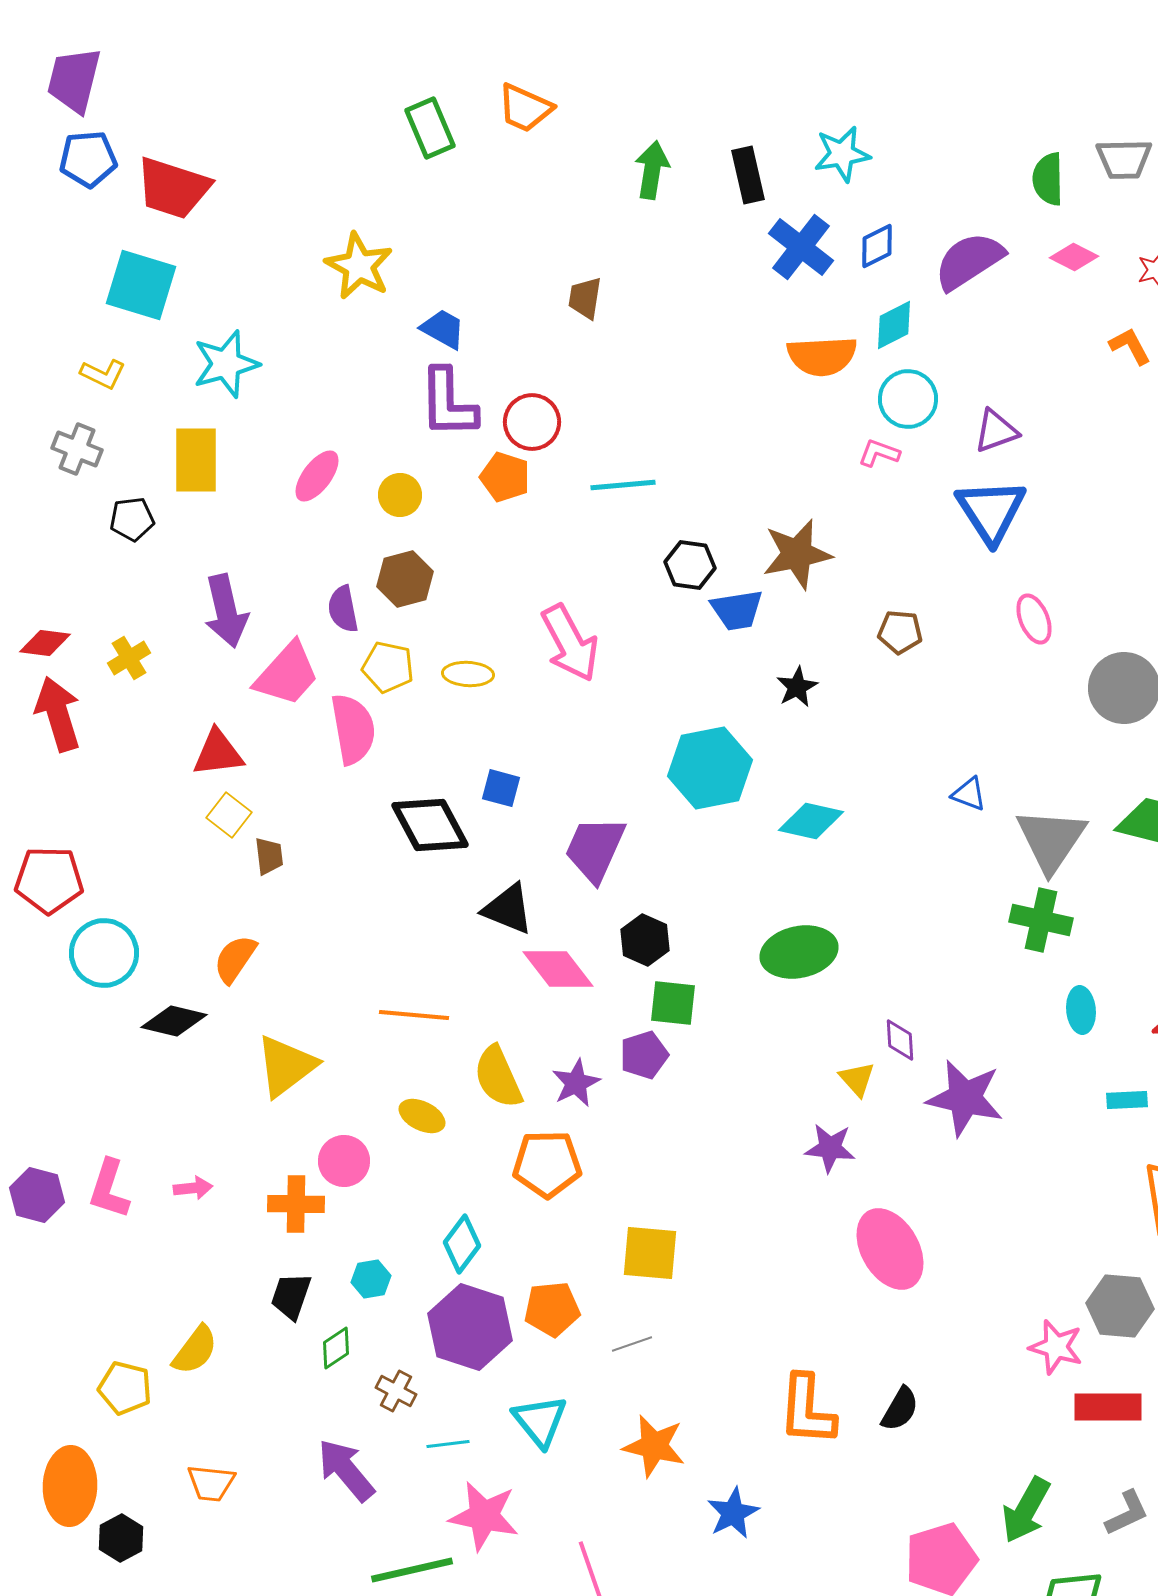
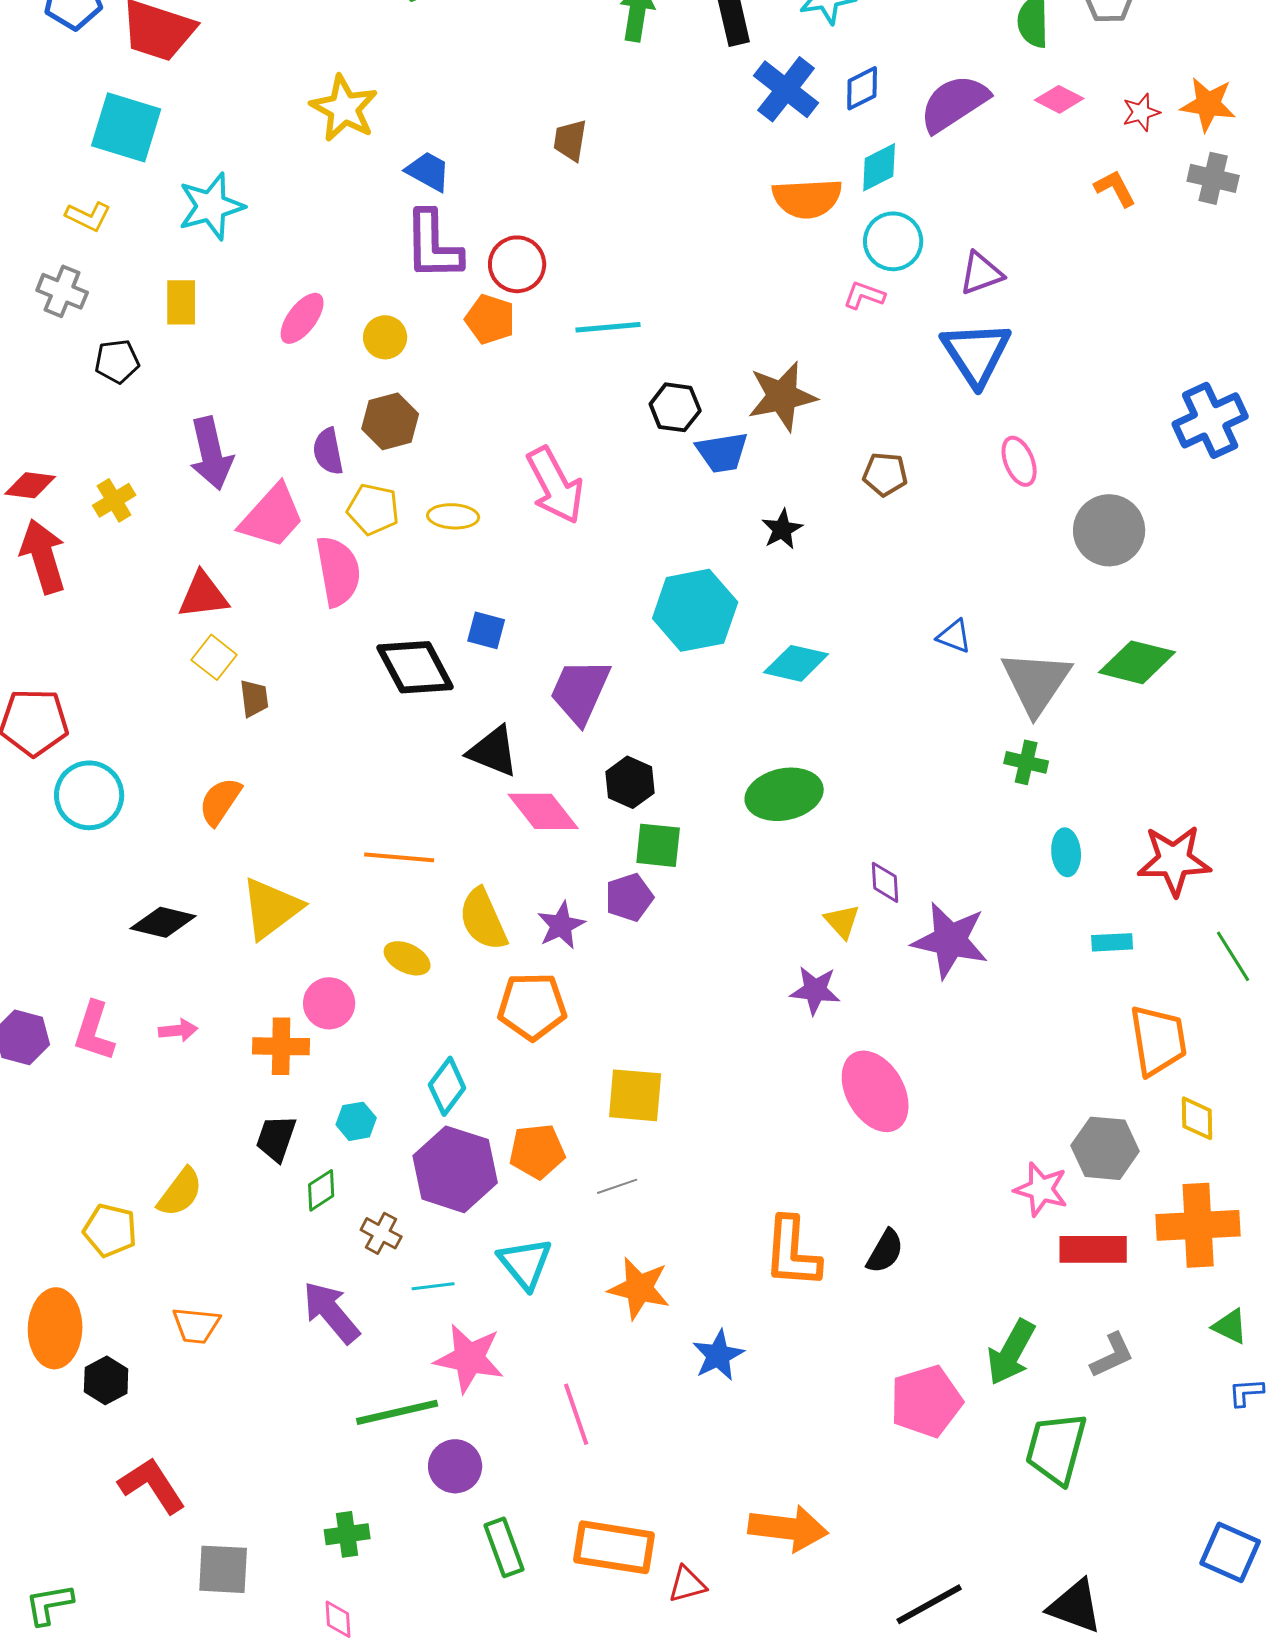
yellow rectangle: (196, 460) -> (181, 302), size x0.7
green cross: (1041, 920) -> (1026, 762), size x0.7
black diamond: (174, 1021) -> (163, 922), moved

